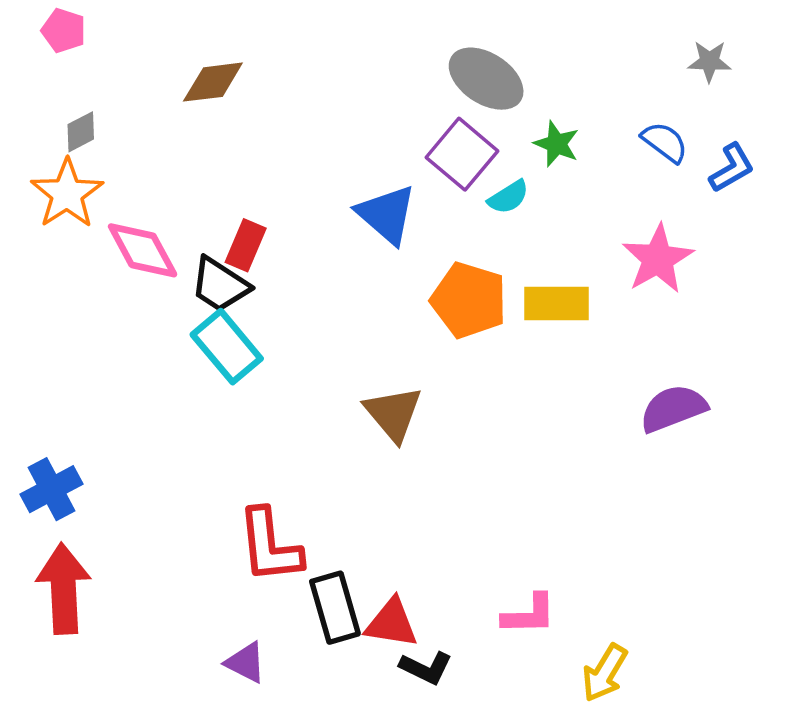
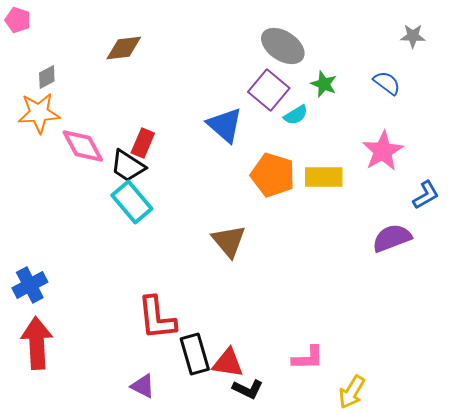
pink pentagon: (64, 31) -> (18, 20), moved
blue L-shape: (732, 168) -> (426, 195), moved
orange star: (67, 194) -> (39, 113), turned 30

